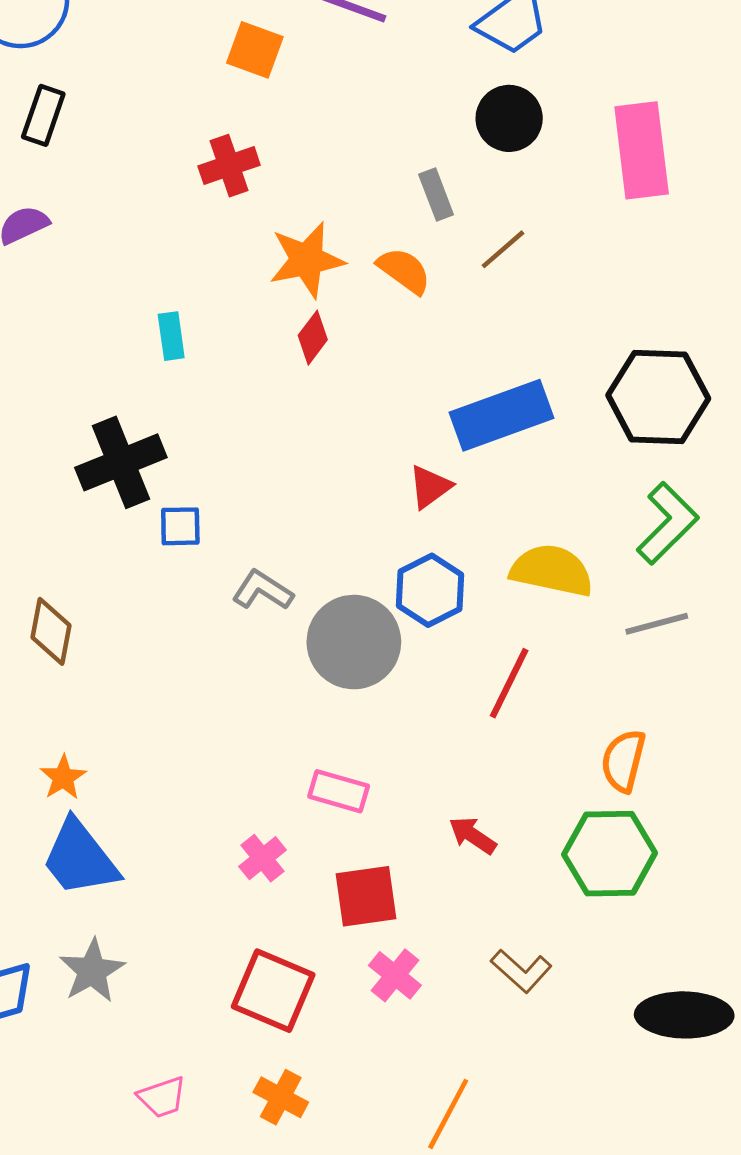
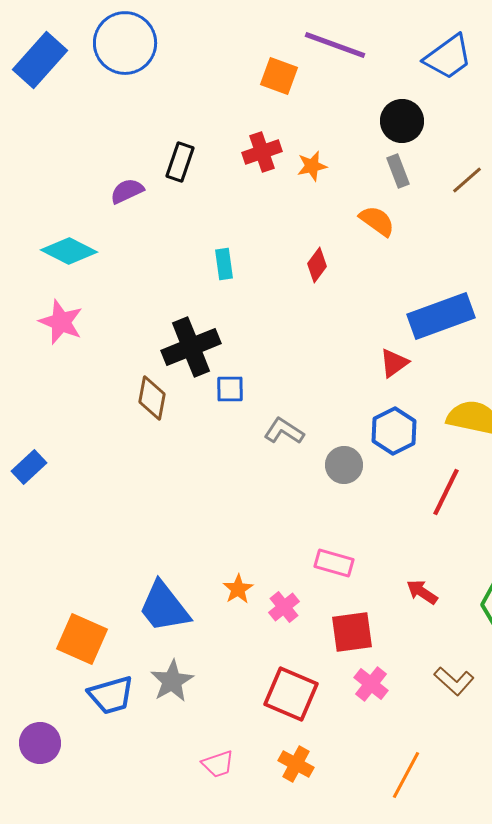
black rectangle: (43, 115) -> (180, 162), moved
black circle: (509, 118) -> (402, 121), moved
brown line: (503, 249) -> (467, 180), moved
orange star: (307, 260) -> (312, 166), moved, size x0.6
brown diamond: (51, 631) -> (152, 398), moved
gray circle: (354, 642) -> (344, 465), size x0.6
orange star: (63, 778) -> (238, 589), moved

